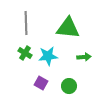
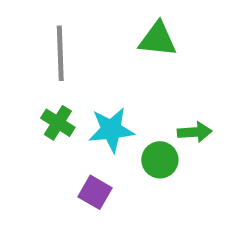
green triangle: (68, 28) -> (158, 39), moved, size x0.7
green circle: (69, 86) -> (160, 160), moved

